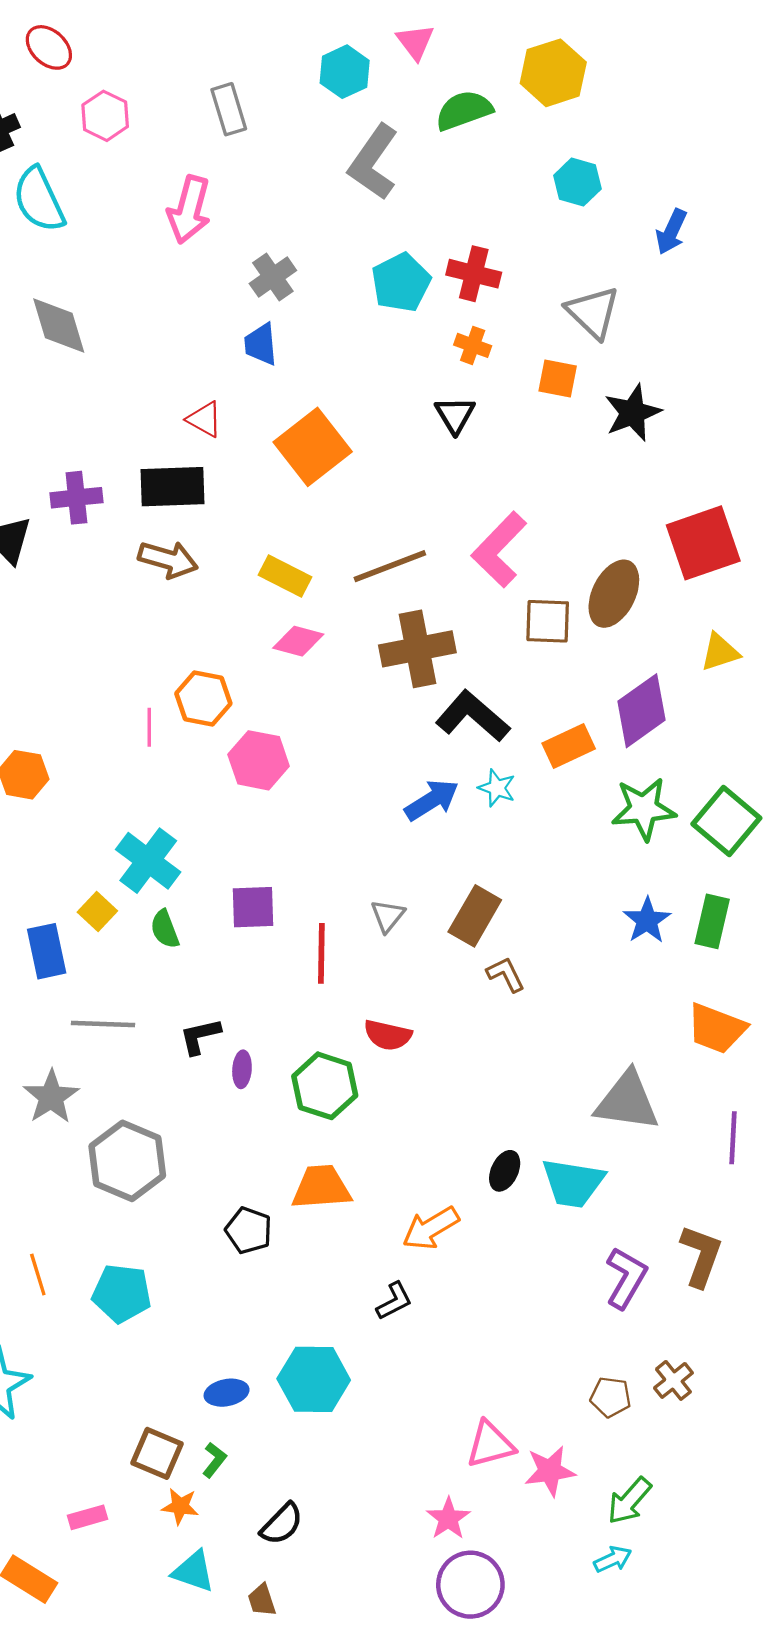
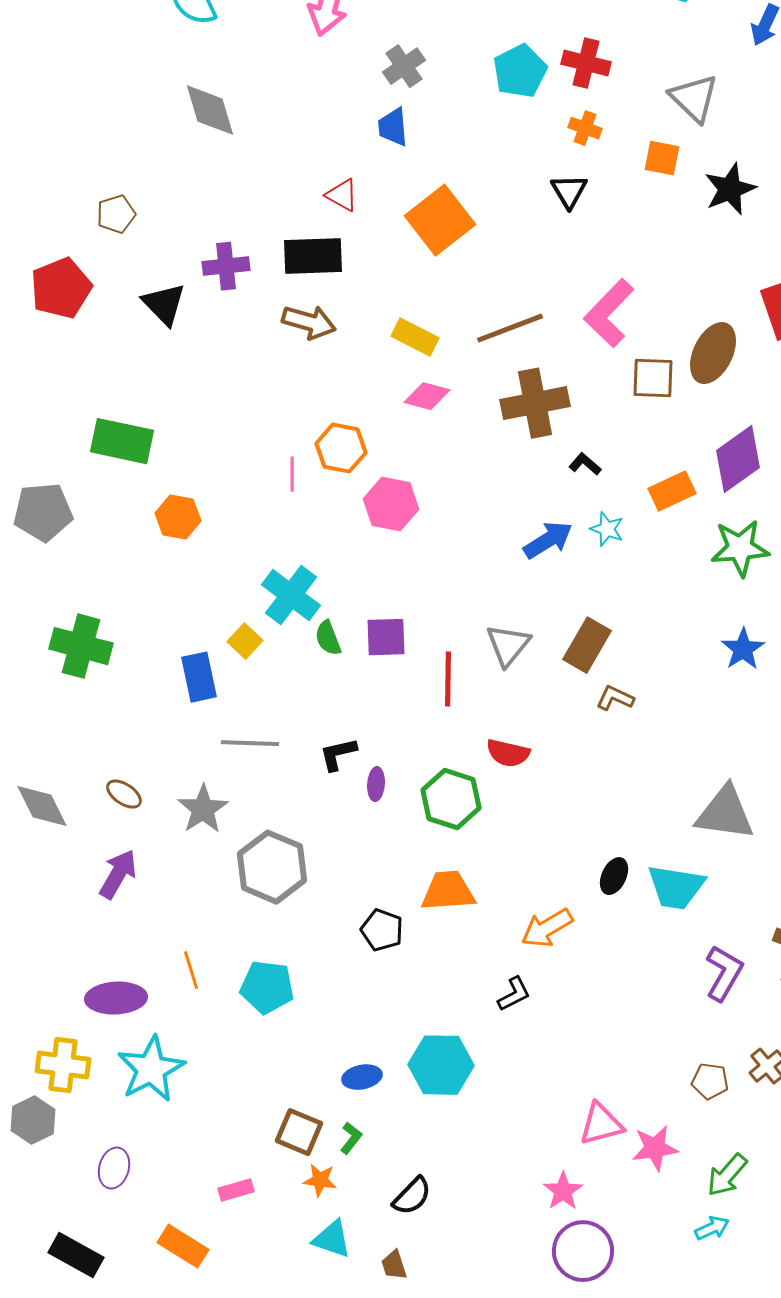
black L-shape: (473, 716) -> (585, 464), size x0.5
gray triangle: (388, 916) -> (508, 645), size x1.4
green semicircle: (165, 929) -> (328, 638), moved
brown L-shape: (506, 974) -> (615, 698), turned -39

